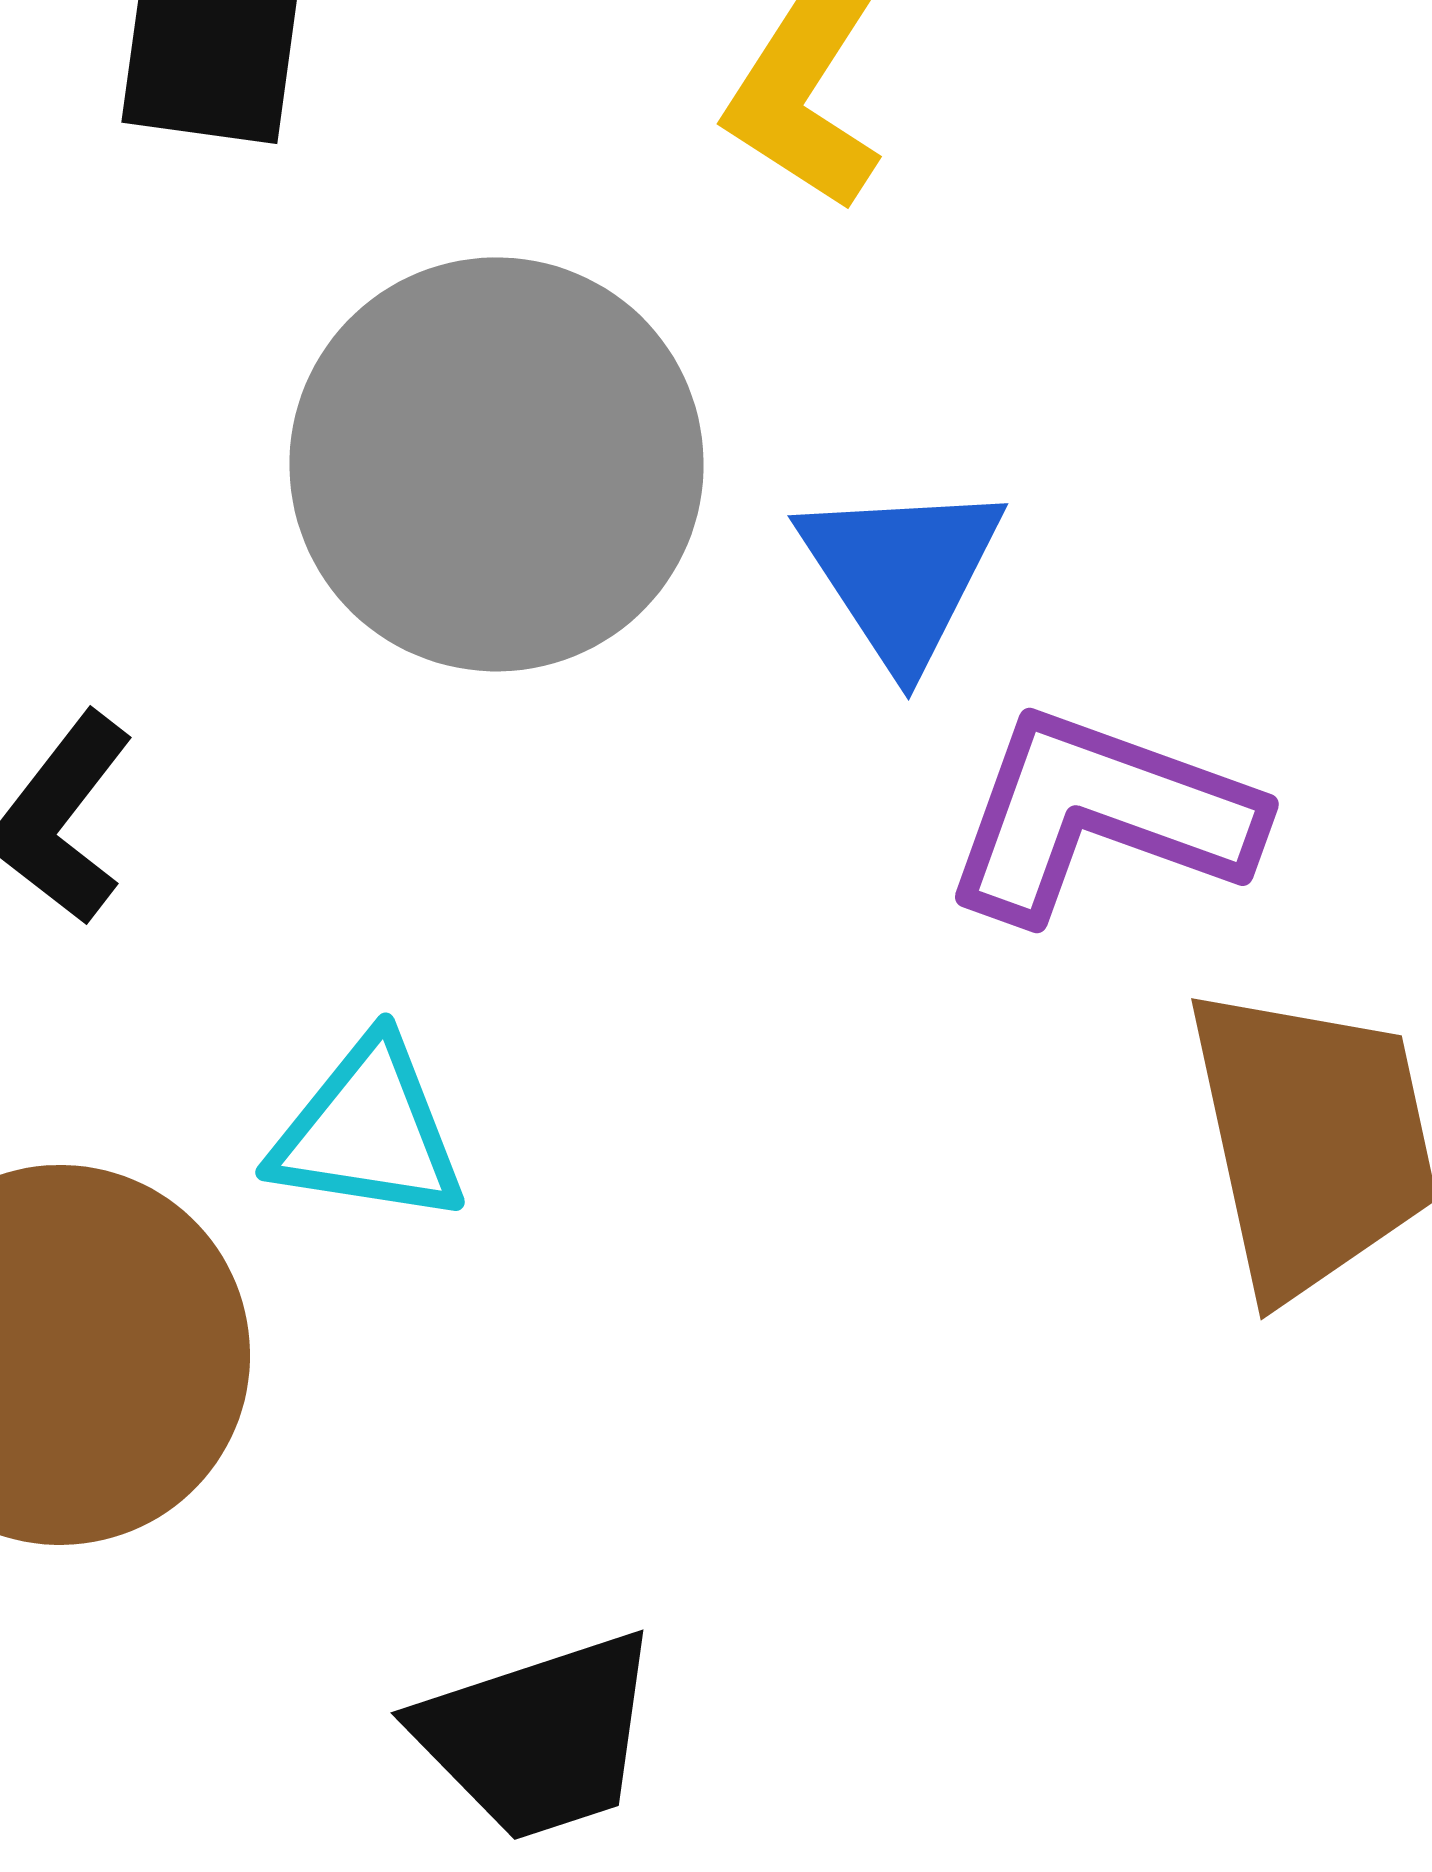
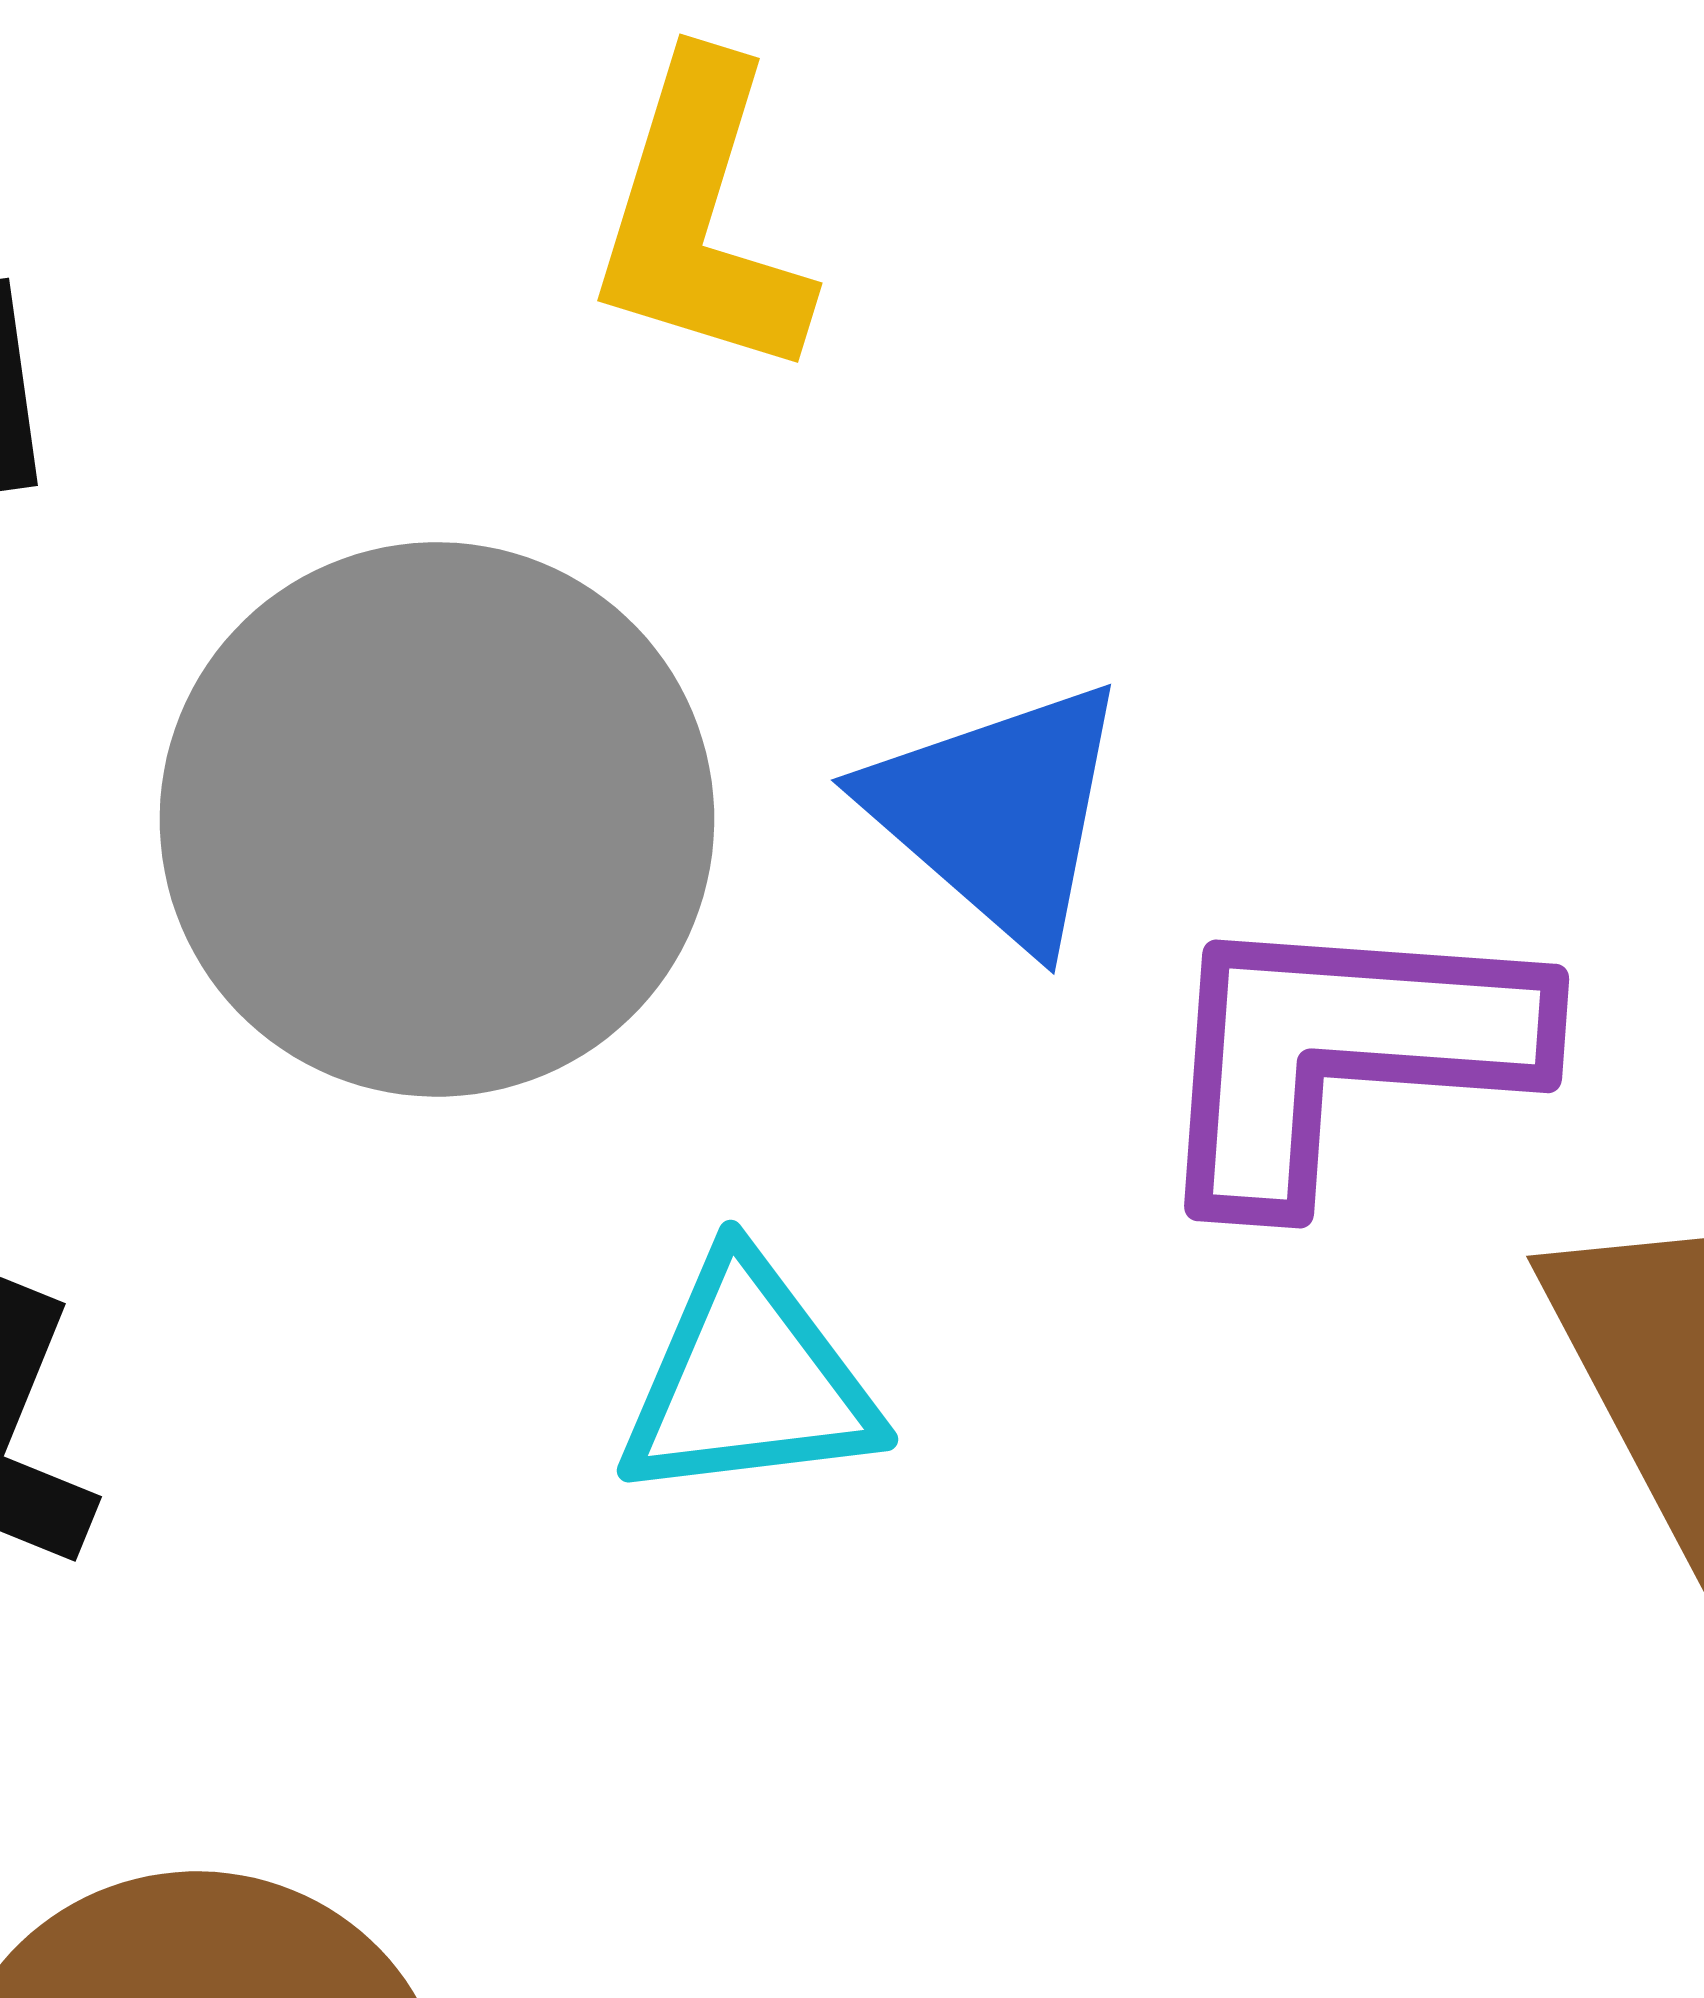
cyan triangle: (369, 1132) -> (749, 1381), moved

